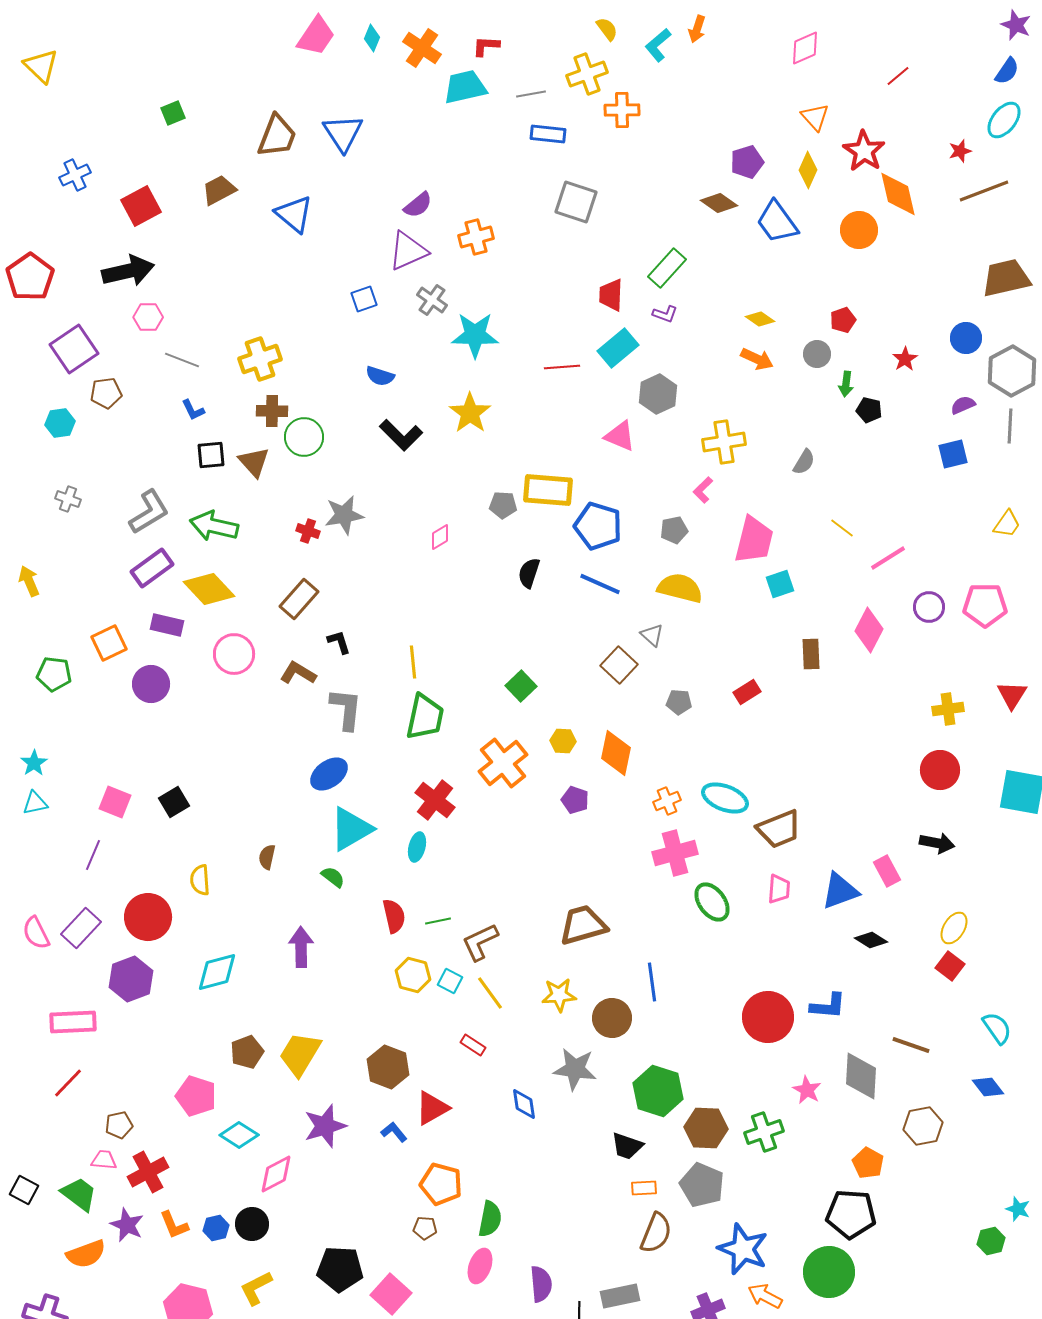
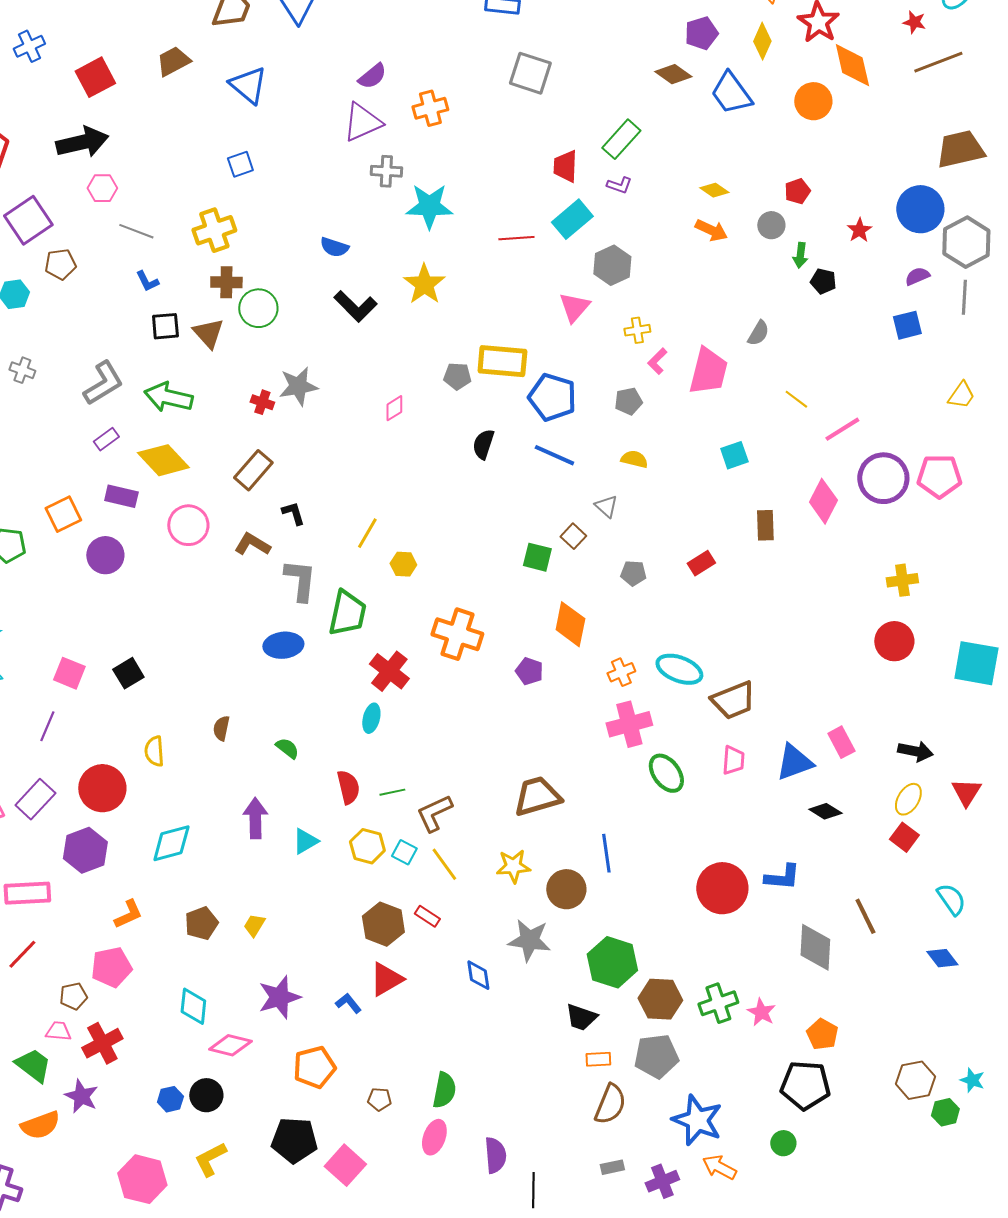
red star: (960, 151) -> (914, 22), turned 30
blue square: (364, 299) -> (240, 164), moved
gray cross: (432, 300) -> (386, 171), turned -32
blue circle: (966, 338) -> (920, 209), size x1.5
pink triangle: (620, 436) -> (574, 307), turned 48
yellow cross: (724, 442) -> (637, 330), moved, size x0.6
pink trapezoid: (754, 540) -> (708, 371), moved
purple rectangle: (152, 568) -> (106, 439), size x0.6
yellow semicircle: (680, 588) -> (634, 459), size x0.6
purple circle: (929, 607) -> (883, 478), size x1.6
yellow line: (413, 662) -> (367, 533), turned 36
brown square: (619, 665) -> (573, 536), size x0.7
green square: (521, 686) -> (537, 557), moved, turned -32
red triangle: (1012, 695) -> (966, 792), moved
green trapezoid: (425, 717) -> (347, 613), moved
yellow hexagon: (563, 741) -> (403, 564), moved
orange cross: (503, 763) -> (457, 634), turned -33
blue ellipse: (329, 774) -> (283, 645), turned 30
cyan triangle: (351, 829) -> (305, 841), moved, size x0.6
black arrow: (937, 843) -> (915, 751), moved
brown line: (911, 1045) -> (865, 916), turned 45
yellow trapezoid: (300, 1054) -> (254, 925), size x0.5
brown hexagon: (388, 1067) -> (383, 924), moved
pink star: (807, 1090) -> (761, 1012), moved
pink pentagon: (196, 1096) -> (111, 967), moved, turned -30
brown hexagon: (923, 1126) -> (915, 1080), moved
cyan diamond: (239, 1135) -> (193, 1006), turned 63
pink diamond: (276, 1174) -> (230, 1045), turned 42
orange pentagon: (441, 1184) -> (314, 1067), moved, turned -30
gray pentagon: (702, 1185) -> (656, 1056), turned -30
orange L-shape: (174, 1225) -> (128, 914), moved, turned -92
green circle: (829, 1272) -> (783, 1143), size x0.5
gray rectangle: (620, 1296) -> (612, 1167), moved, size x0.6

